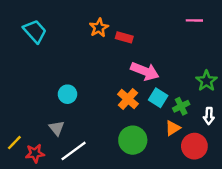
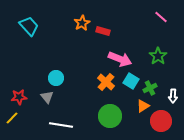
pink line: (194, 20) -> (161, 17), turned 40
green star: (206, 81) -> (158, 56), moved
gray triangle: (57, 128) -> (47, 97), moved
white line: (74, 151) -> (61, 125), turned 45
red star: (35, 153) -> (19, 97), moved

